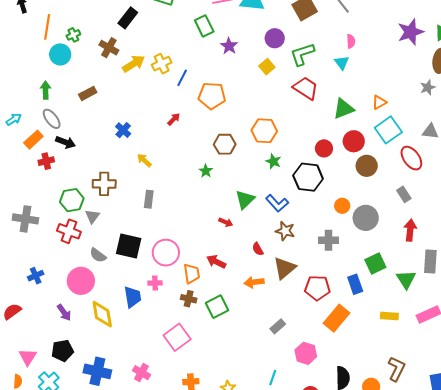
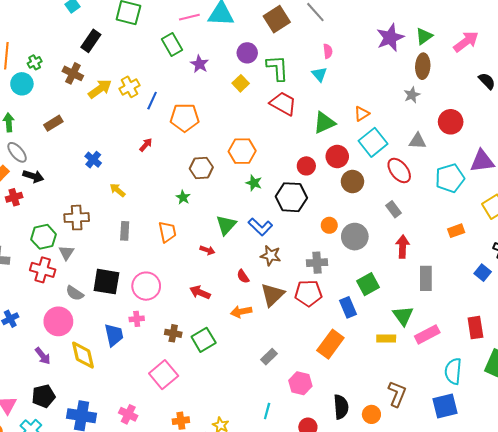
green L-shape: (302, 54) -> (277, 68), turned 108
orange trapezoid: (192, 274) -> (167, 232), moved
green triangle: (406, 279) -> (403, 316), moved
red pentagon: (317, 288) -> (308, 293), moved

